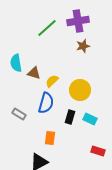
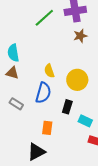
brown triangle: (34, 73) -> (12, 73), moved
yellow semicircle: (52, 81) -> (49, 71), turned -64
cyan rectangle: (90, 119) -> (85, 121), moved

